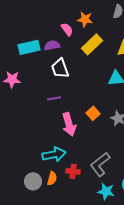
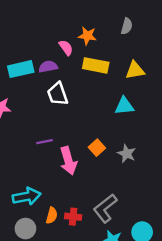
yellow rectangle: (92, 44) -> (96, 65), turned 55
purple line: (54, 98) -> (45, 142), moved
cyan arrow: (54, 154) -> (27, 196), moved
orange semicircle: (52, 178) -> (52, 215), moved

